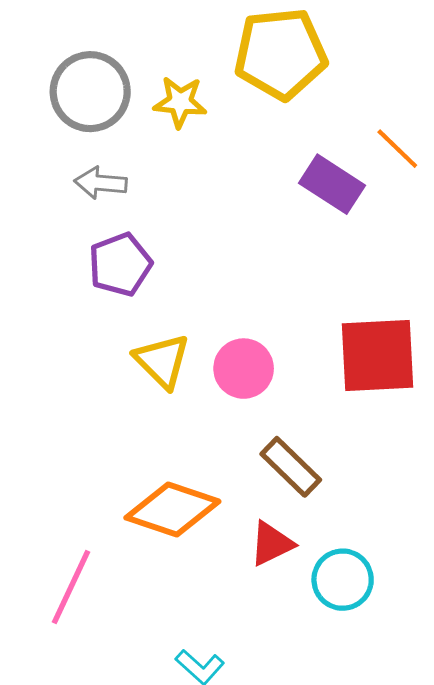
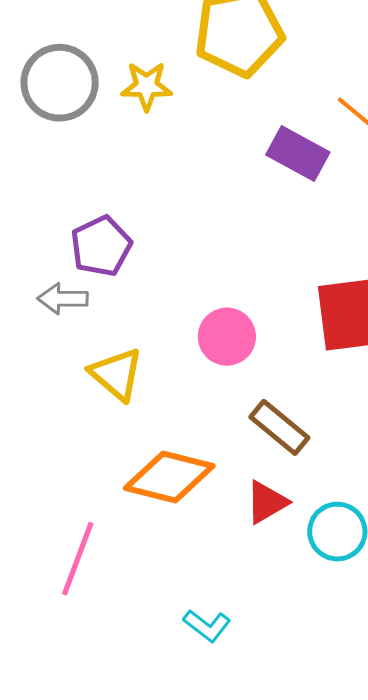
gray arrow: (101, 183) -> (63, 299), moved
yellow triangle: (162, 361) -> (116, 374), moved

